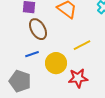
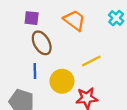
blue line: (32, 54) -> (35, 71), turned -72

